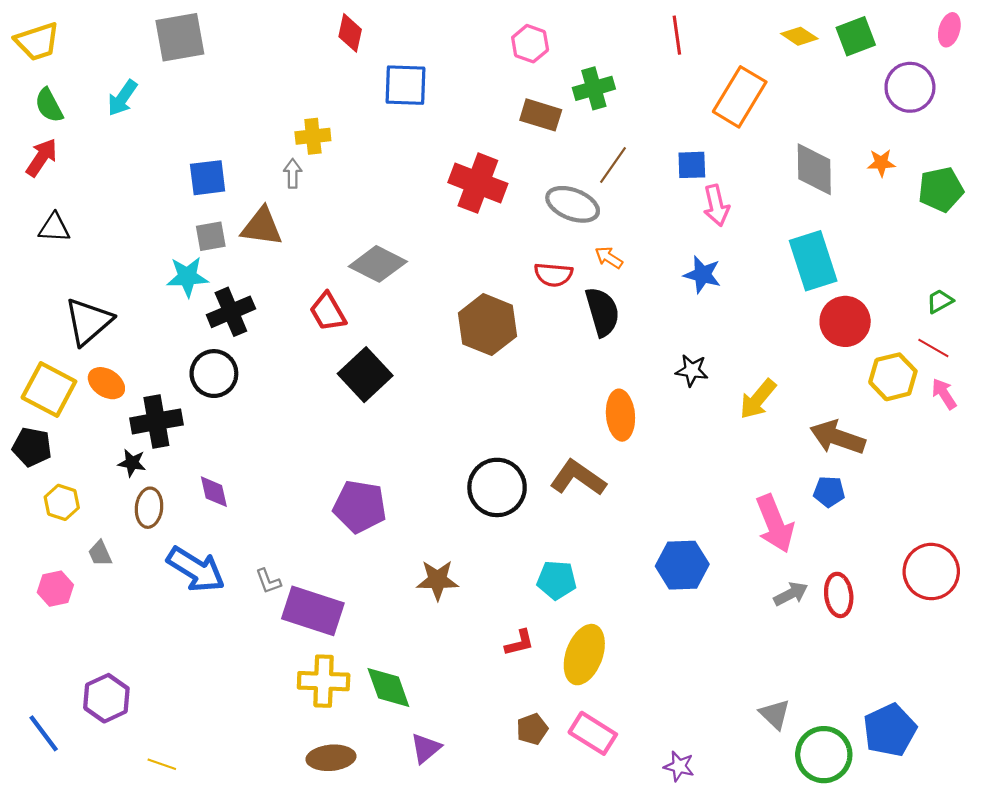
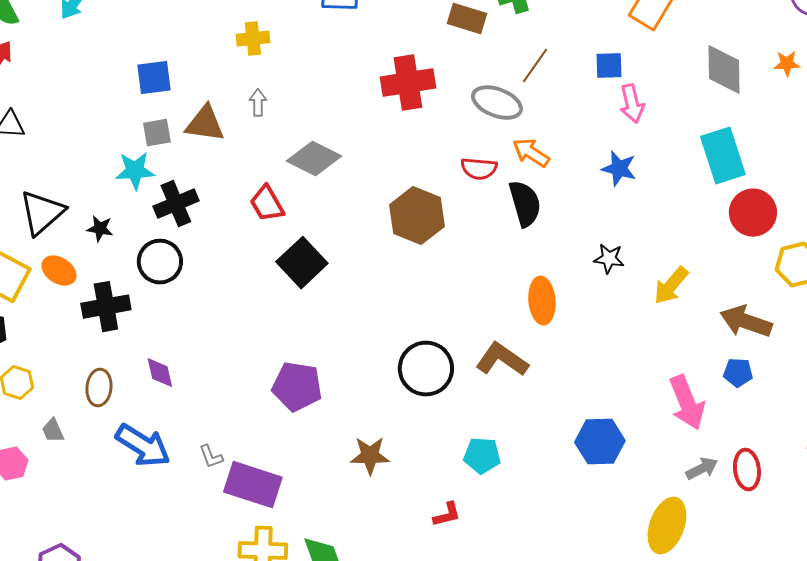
gray arrow: (293, 173) -> (258, 103), moved
red cross: (478, 183) -> (408, 83), turned -30
orange arrow: (609, 258) -> (531, 153), size x1.4
black star: (132, 463) -> (100, 229), moved
yellow ellipse: (584, 655) -> (667, 526), moved

